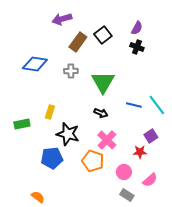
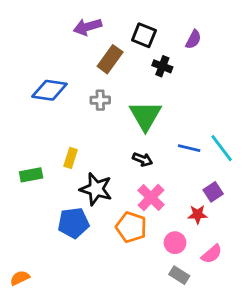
black square: (103, 35) -> (144, 35), moved, turned -30
black cross: (137, 47) -> (162, 66), moved
orange semicircle: (38, 197) -> (20, 278), moved, turned -64

